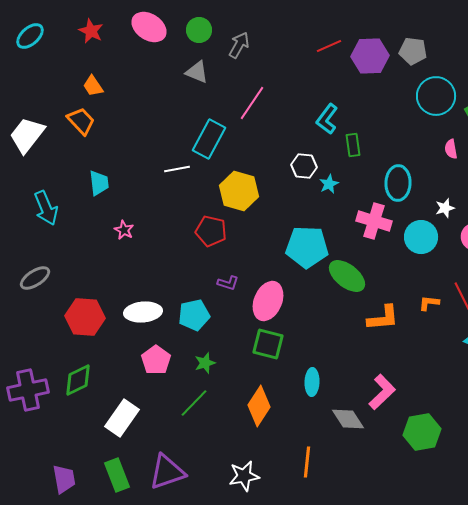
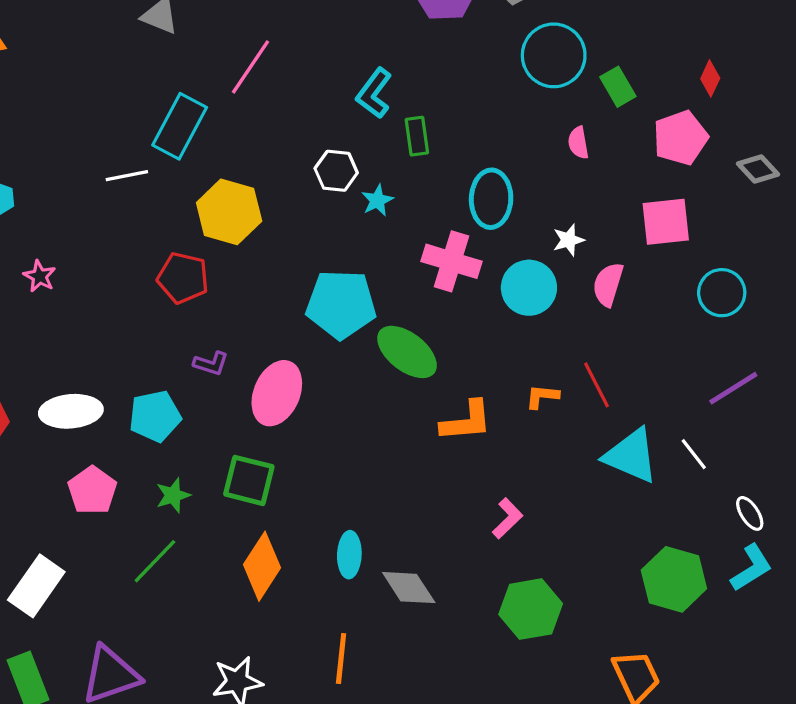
green square: (268, 344) -> (249, 480), moved
cyan ellipse: (312, 382) -> (349, 555), moved
pink L-shape: (382, 392) -> (508, 518), moved, size x0.7

